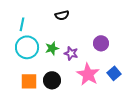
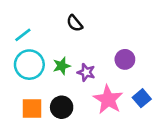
black semicircle: (62, 15) -> (75, 23), turned 64
cyan line: (22, 24) -> (23, 35), turned 40

